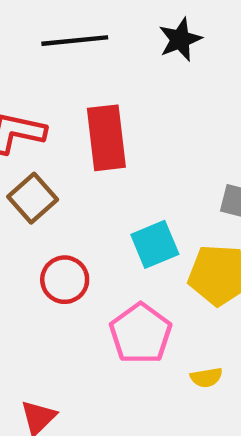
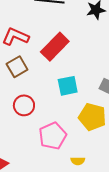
red rectangle: (106, 138) -> (55, 47), turned 40
cyan square: (155, 244) -> (68, 86), moved

